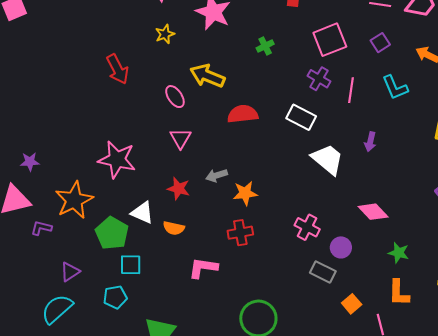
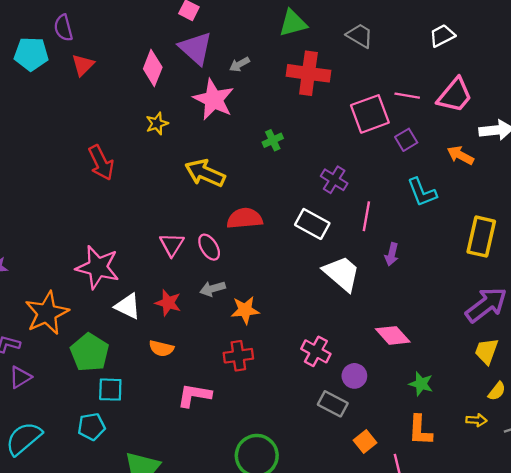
pink square: (330, 40) -> (370, 114), moved
pink line: (351, 90) -> (366, 216), moved
pink ellipse: (175, 97) -> (209, 247), moved
white triangle: (142, 213) -> (128, 306), moved
purple triangle: (70, 272) -> (20, 377), moved

